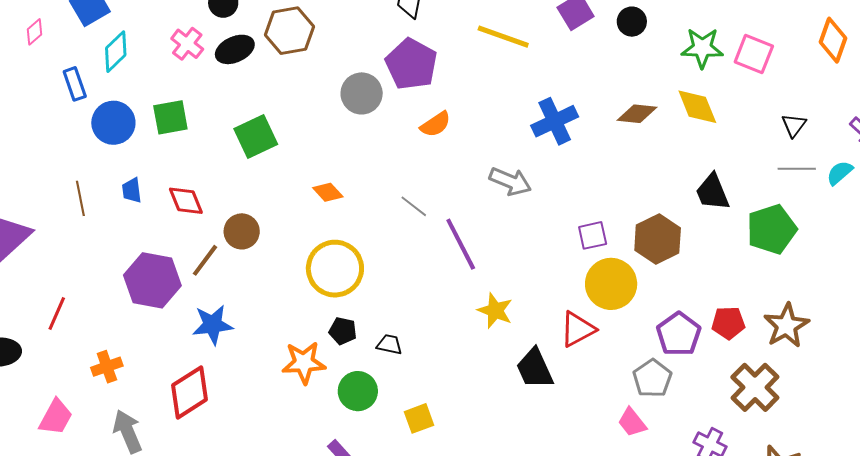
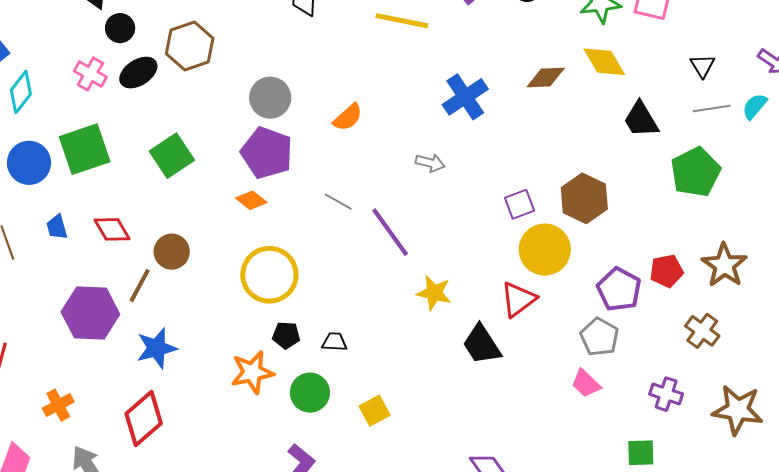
purple pentagon: (411, 64) -> (267, 153), moved
green square: (170, 117) -> (85, 149), size x1.4
gray arrow: (510, 181) -> (430, 163), size x0.7
black trapezoid: (712, 192) -> (641, 120), moved
brown cross: (755, 387) -> (702, 331), size x0.7

